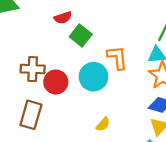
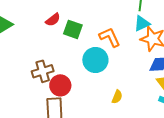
red circle: (56, 82) -> (60, 85), moved

